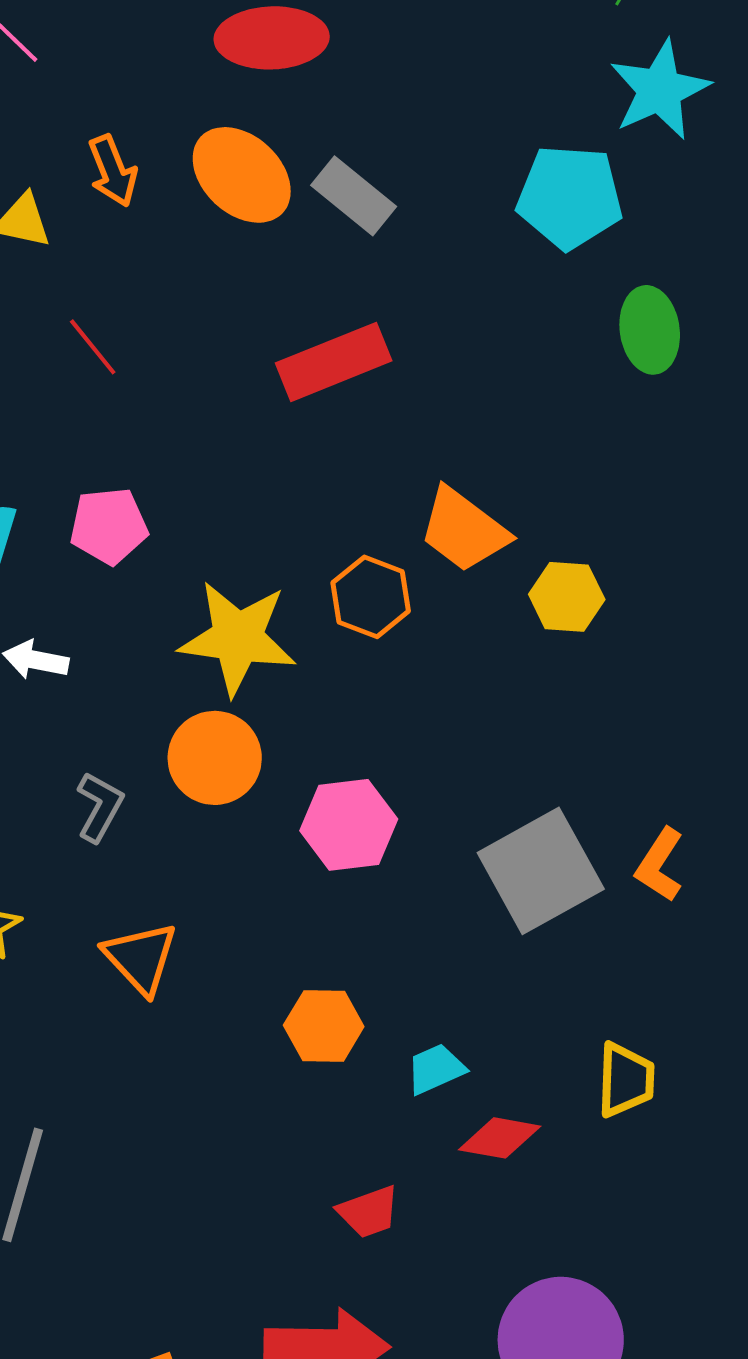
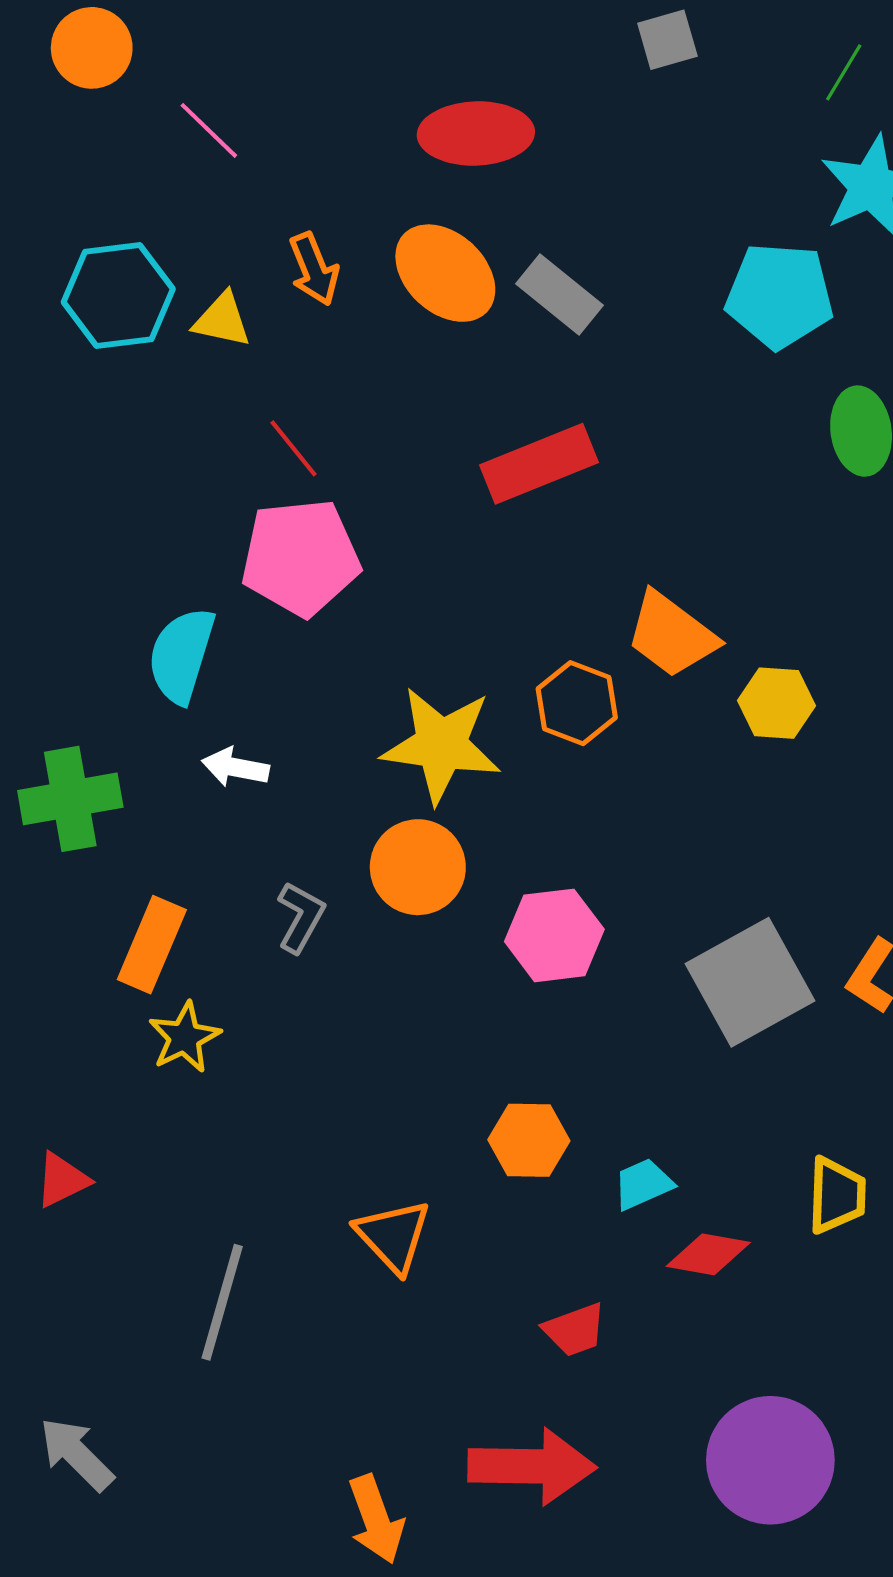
pink pentagon: (109, 526) -> (301, 557), moved, size x1.5
orange triangle: (141, 958) -> (393, 1236), moved

